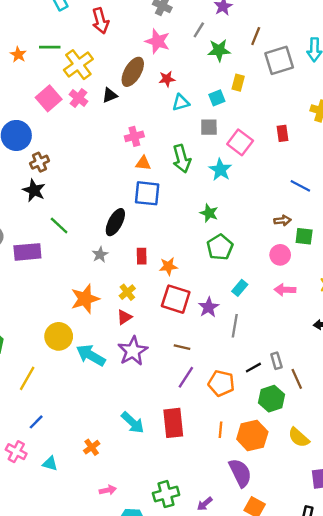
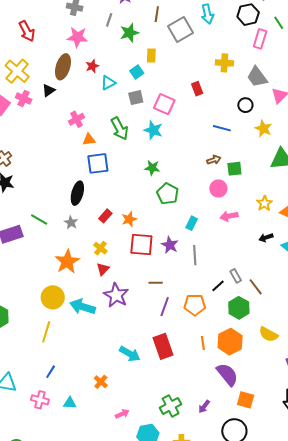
green line: (59, 225) -> (39, 220), moved
red rectangle: (142, 256) -> (105, 216), turned 56
yellow line: (27, 378) -> (46, 332), moved

